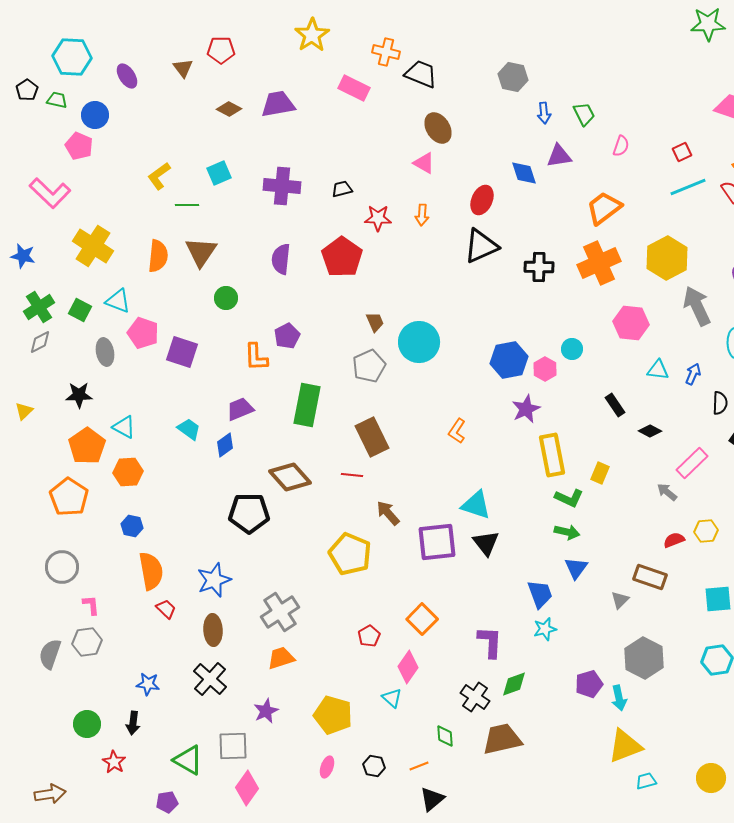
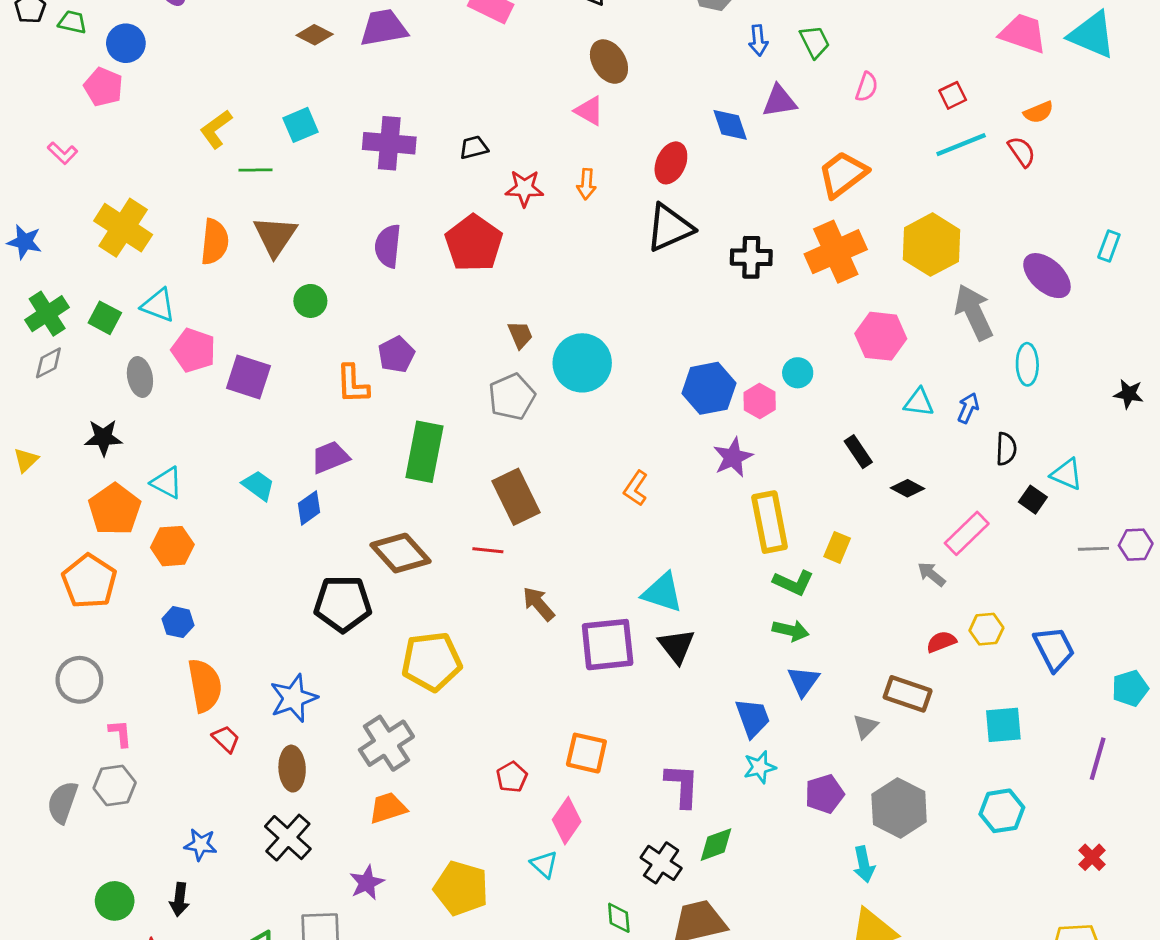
pink L-shape: (50, 193) -> (63, 153), size x0.5
yellow pentagon: (350, 554) -> (432, 662), moved, turned -30
orange square: (422, 619) -> (586, 753), turned -32
purple pentagon: (589, 684) -> (824, 794), moved

